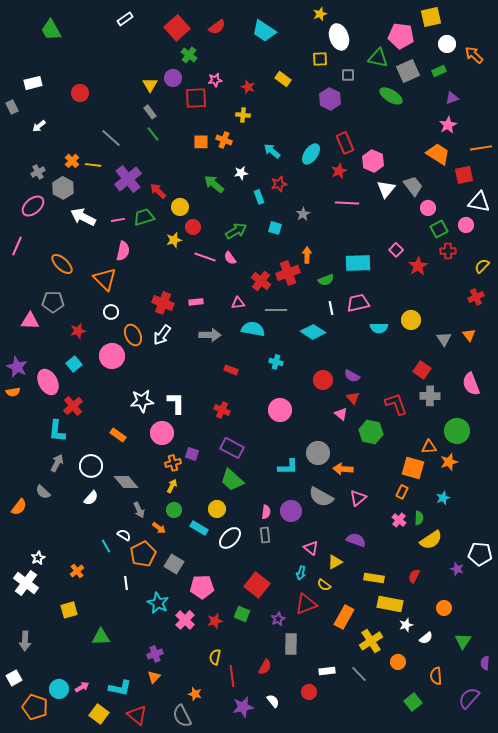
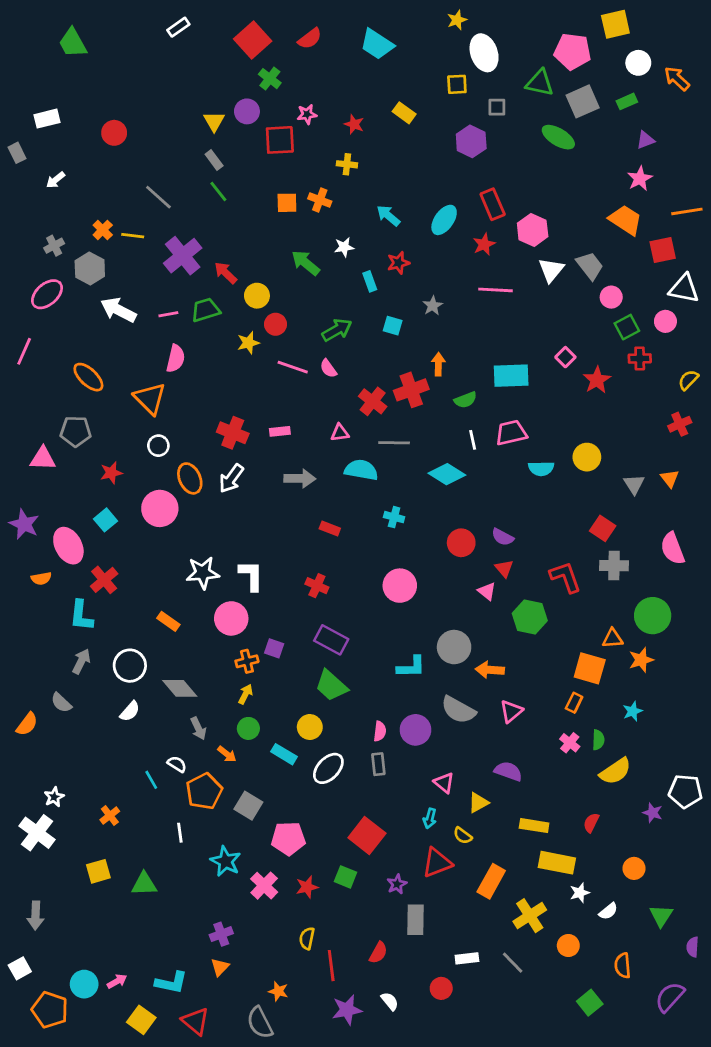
orange semicircle: (13, 392) -> (41, 578), moved
green triangle: (101, 637) -> (144, 884), moved

